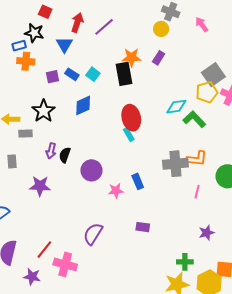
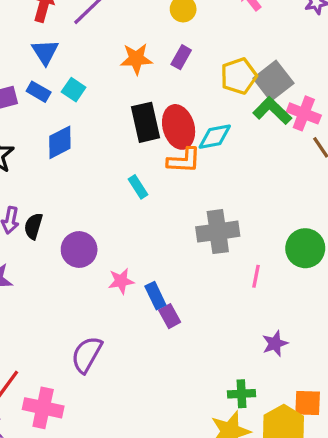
blue triangle: (64, 45) -> (45, 52), moved
black rectangle: (124, 74) -> (145, 122), moved
yellow pentagon: (207, 92) -> (239, 76), moved
red ellipse: (131, 118) -> (179, 127), moved
green L-shape: (194, 119) -> (272, 111), moved
orange L-shape: (197, 159) -> (184, 160), moved
blue rectangle: (138, 181) -> (155, 296), moved
purple rectangle: (143, 227) -> (170, 316), moved, turned 56

